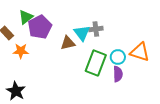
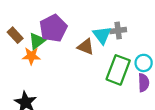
green triangle: (26, 17) -> (37, 41), moved
brown triangle: (68, 43) -> (86, 47), turned 35

